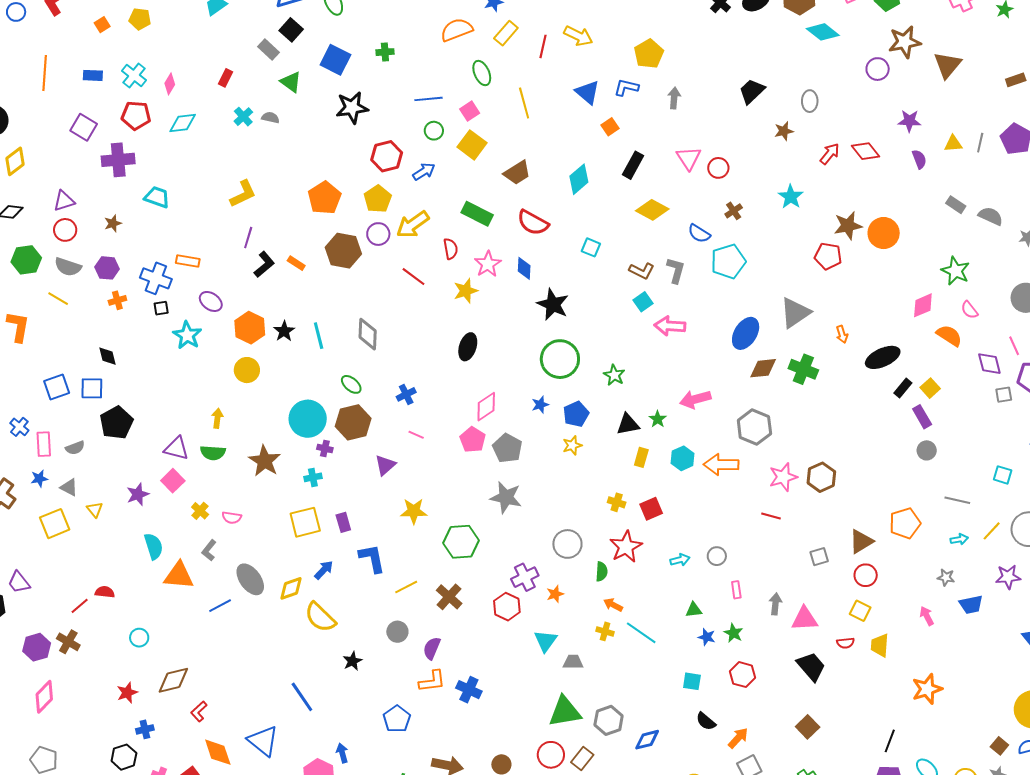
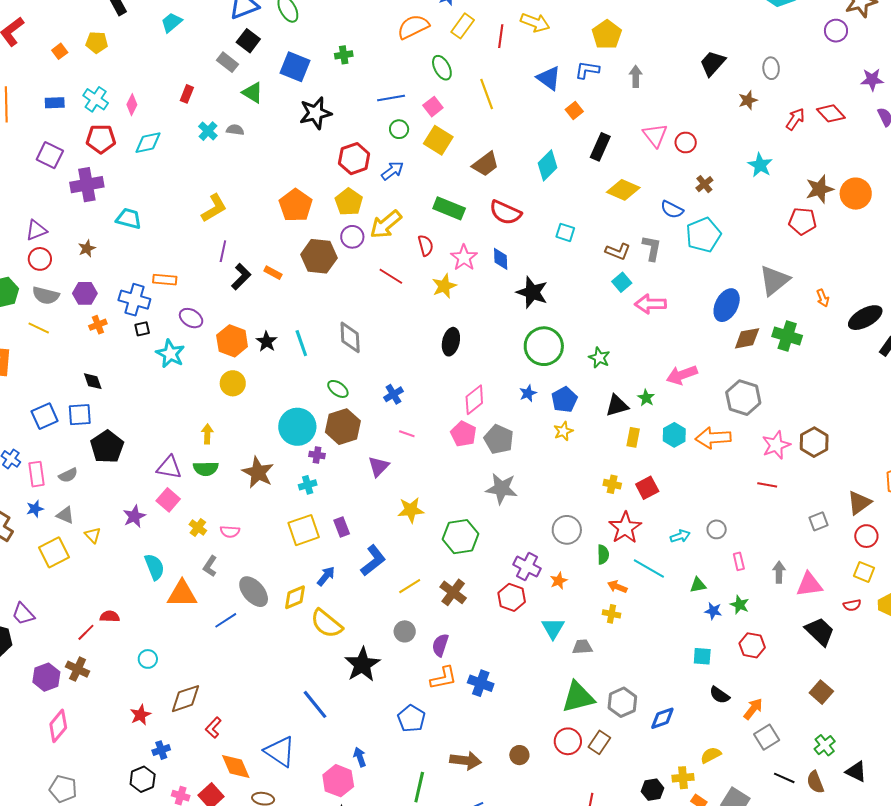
blue L-shape: (372, 558) -> (373, 561), turned 68
purple cross: (525, 577) -> (527, 567), turned -32
cyan line: (641, 633) -> (649, 568), moved
black star: (352, 661) -> (362, 665), size x1.8

